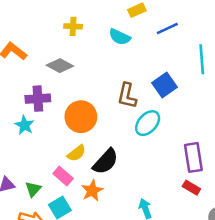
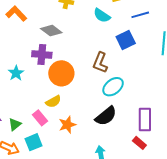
blue square: (165, 85) -> (126, 40), moved
purple cross: (38, 99) -> (42, 54), moved
black semicircle: (106, 161) -> (106, 116), moved
orange star: (92, 191) -> (67, 125), moved

